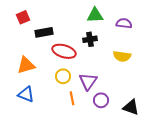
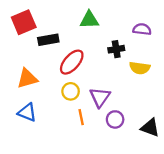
green triangle: (95, 15) -> (89, 20), moved
red square: (23, 17) -> (24, 22), size x1.5
black cross: (90, 39) -> (116, 49), moved
red ellipse: (64, 51) -> (72, 62), turned -65

